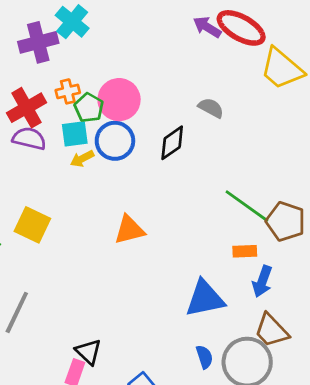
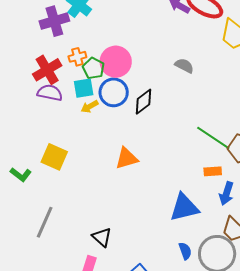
black diamond: (172, 143) -> (144, 102), moved
black triangle: (88, 352) -> (102, 237), moved

